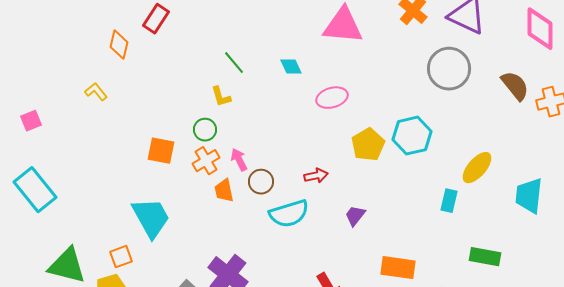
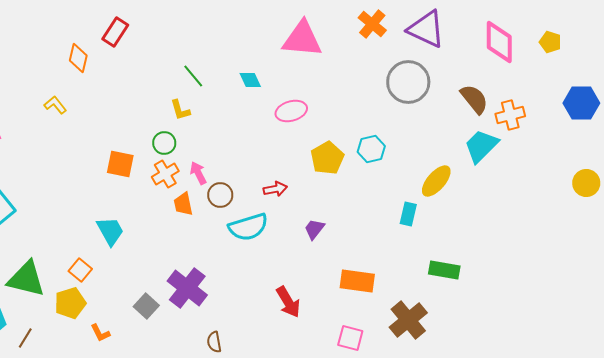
cyan hexagon: (412, 136) -> (371, 149), size x0.7
cyan trapezoid: (529, 196) -> (481, 146), moved, turned 39
cyan trapezoid: (151, 218) -> (110, 231), size x0.7
orange square: (121, 257) -> (80, 270), turned -30

